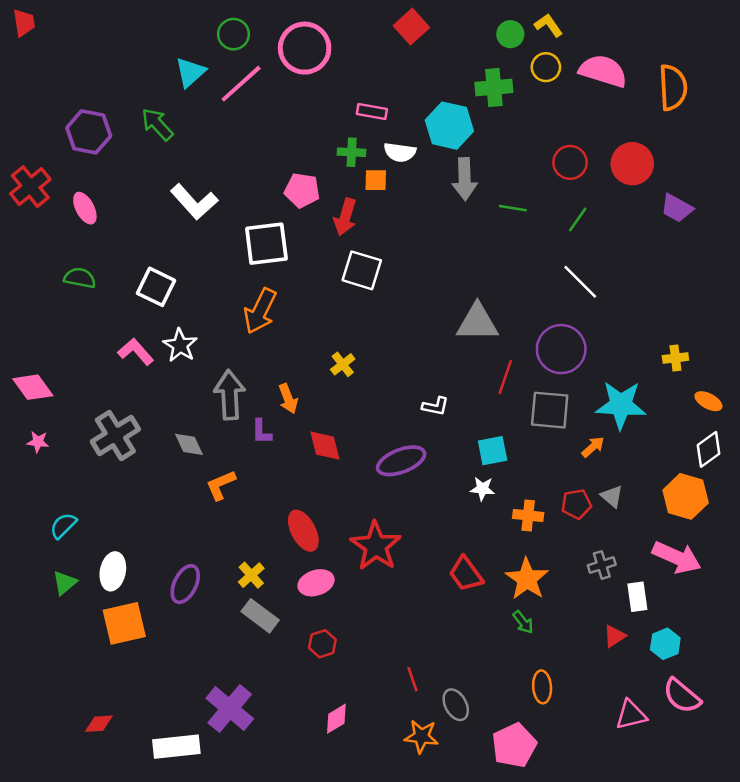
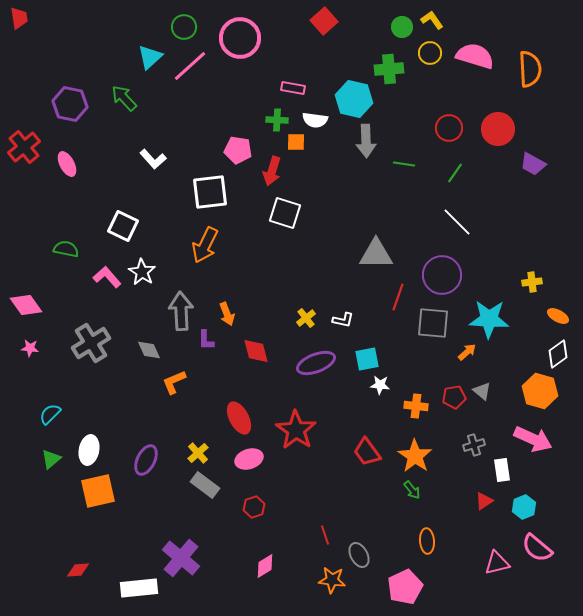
white L-shape: (194, 202) -> (153, 159), size x0.7
green semicircle: (80, 278) -> (66, 249), moved
yellow cross: (343, 364) -> (306, 318), moved
cyan square: (493, 451) -> (367, 359), moved

